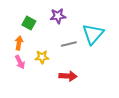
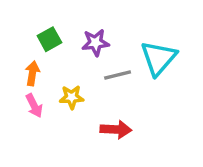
purple star: (58, 16) -> (95, 43), moved
green square: (29, 23) -> (49, 39), turned 32

